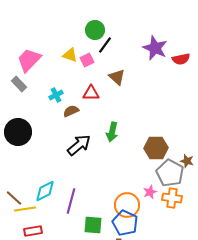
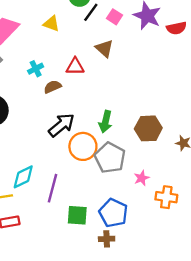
pink square: (87, 60) -> (114, 17), moved, turned -32
green arrow: (112, 132) -> (105, 122), moved
gray pentagon: (170, 173) -> (110, 158), moved
orange cross: (172, 198) -> (166, 197), moved
orange circle: (127, 205) -> (83, 146), moved

